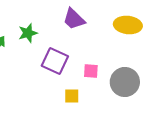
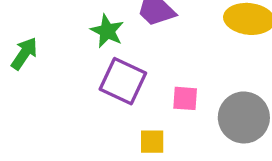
green star: (28, 33) -> (107, 31), moved, turned -30

